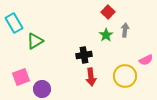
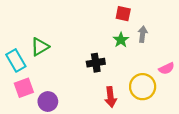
red square: (108, 12) -> (123, 14), turned -32
cyan rectangle: (14, 23) -> (16, 60), moved
red arrow: (91, 77) -> (111, 97), moved

